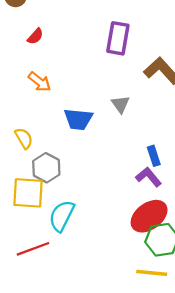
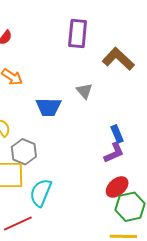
purple L-shape: (149, 177) -> (114, 153), turned 110
red ellipse: (149, 216) -> (117, 187), size x0.7

